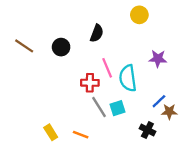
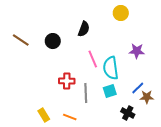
red cross: (90, 83) -> (67, 81), moved
gray line: (99, 107) -> (86, 93), turned 30
cyan square: (117, 108) -> (110, 91), moved

